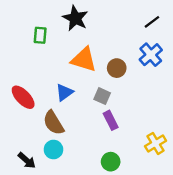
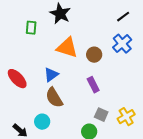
gray square: (102, 96) -> (101, 115), moved
purple rectangle: (111, 120) -> (93, 85), moved
brown semicircle: (53, 123) -> (54, 98), moved

